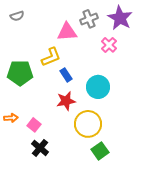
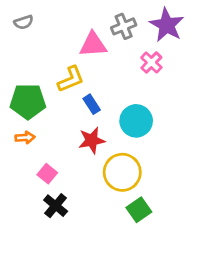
orange arrow: (11, 118) -> (25, 138), moved

